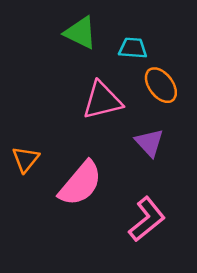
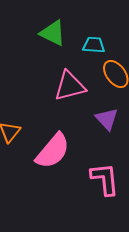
pink L-shape: (147, 219) -> (105, 179), turned -57

